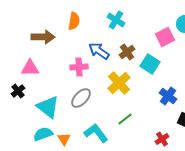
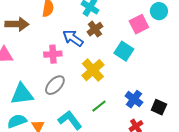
brown cross: (127, 52) -> (95, 29), moved
blue cross: (168, 96) -> (134, 99), moved
cyan triangle: (48, 107) -> (22, 94), turned -45

